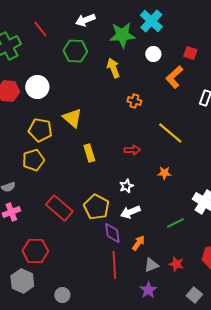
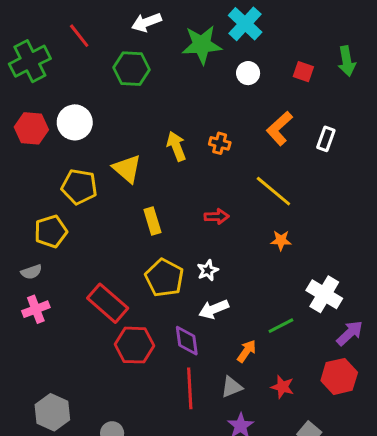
yellow arrow: (113, 68) -> (176, 146), moved
orange L-shape: (174, 77) -> (279, 128), moved
yellow pentagon: (33, 160) -> (51, 231), moved
orange star: (164, 173) -> (281, 240), moved
yellow pentagon: (96, 207) -> (164, 278), moved
orange arrow: (138, 243) -> (247, 351), moved
red hexagon: (35, 251) -> (134, 345), moved
gray triangle: (151, 265) -> (232, 387), moved

